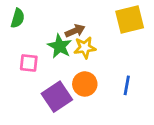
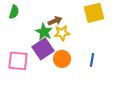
pink square: (29, 63) -> (18, 61), moved, size x1.5
purple square: (57, 97) -> (43, 49), moved

